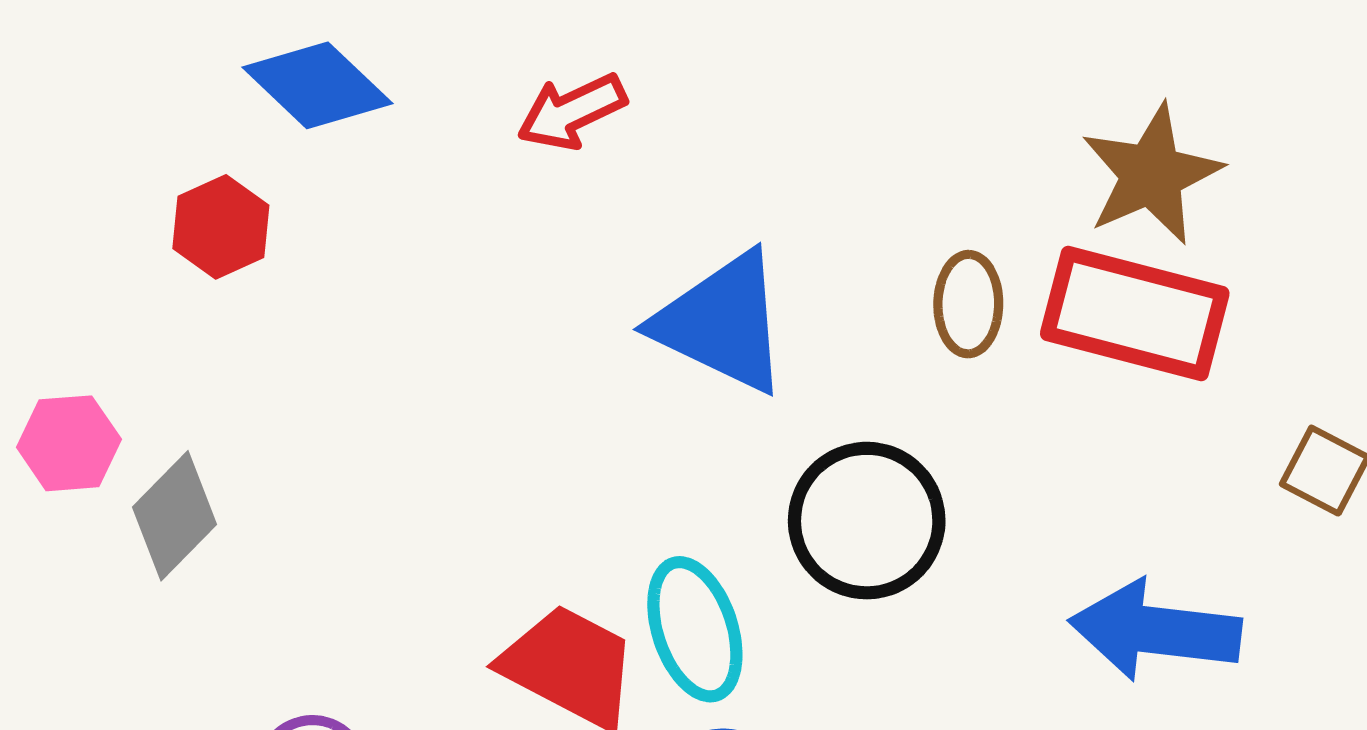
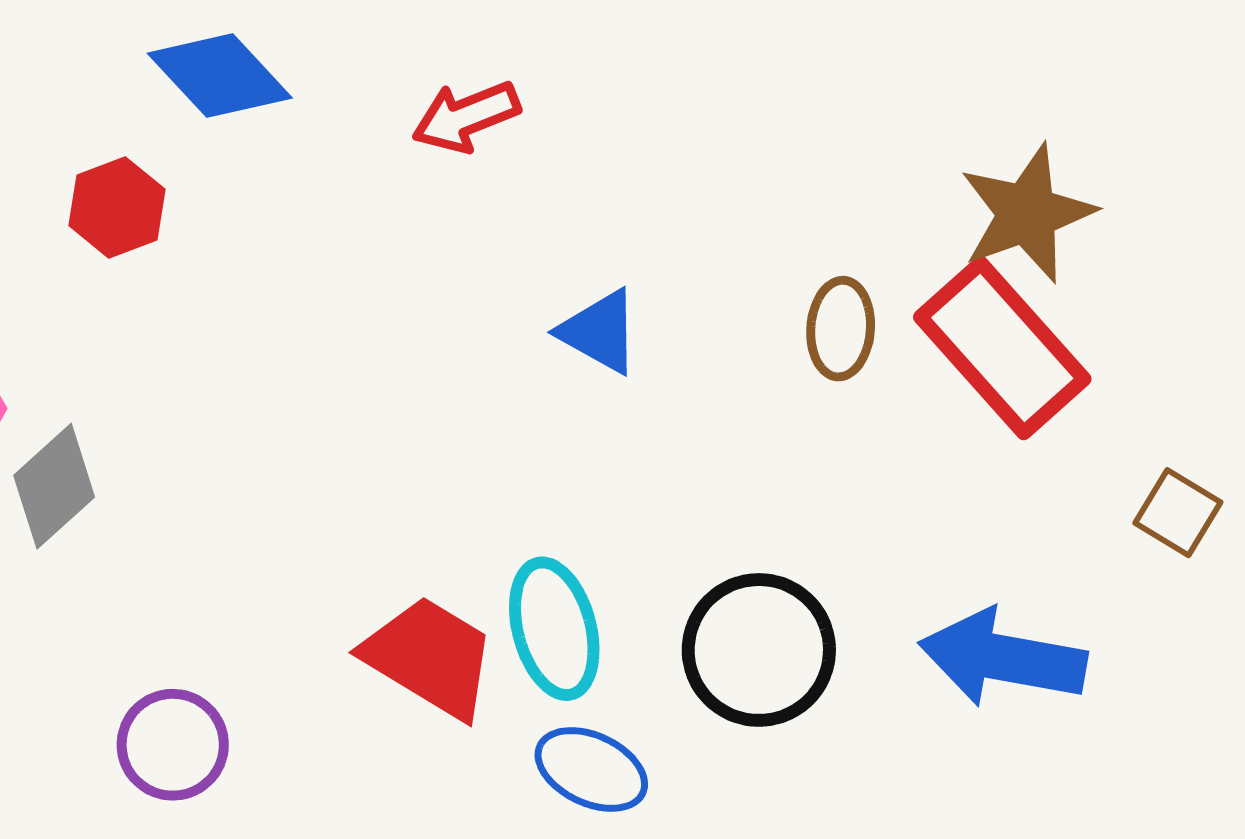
red rectangle: (1135, 314) -> (1002, 348), turned 30
blue triangle: (722, 323) -> (599, 332), size x0.6
black circle: (867, 521) -> (759, 650), moved

